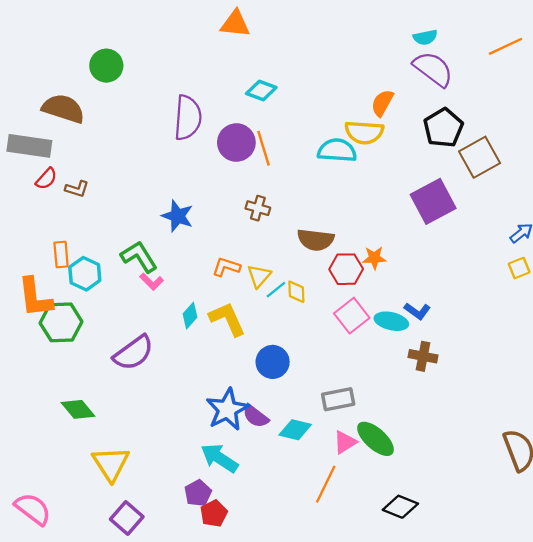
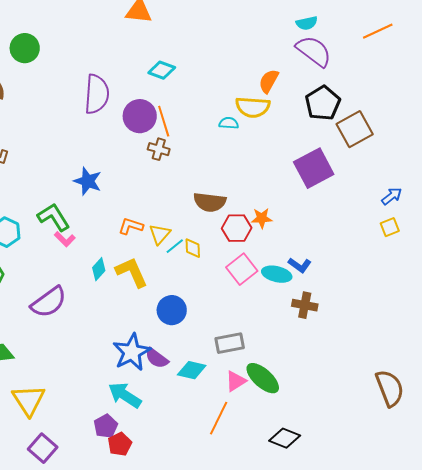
cyan semicircle: (337, 150) -> (229, 123), size x0.6
brown cross: (258, 208) -> (159, 149), moved

